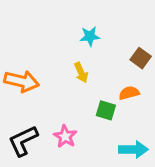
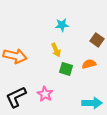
green square: (106, 110) -> (66, 69), moved

